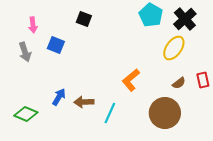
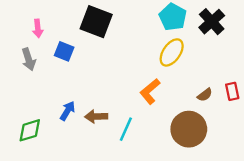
black square: (84, 19) -> (96, 22), size x1.8
yellow ellipse: (174, 48) -> (172, 52), moved
green diamond: (26, 114) -> (30, 130), turned -40

